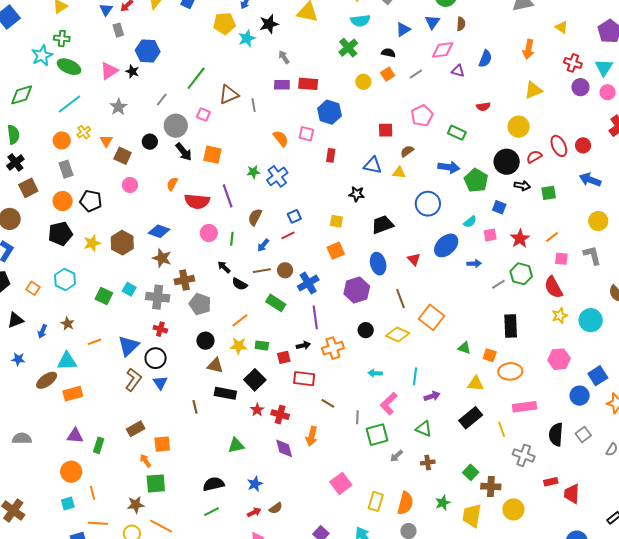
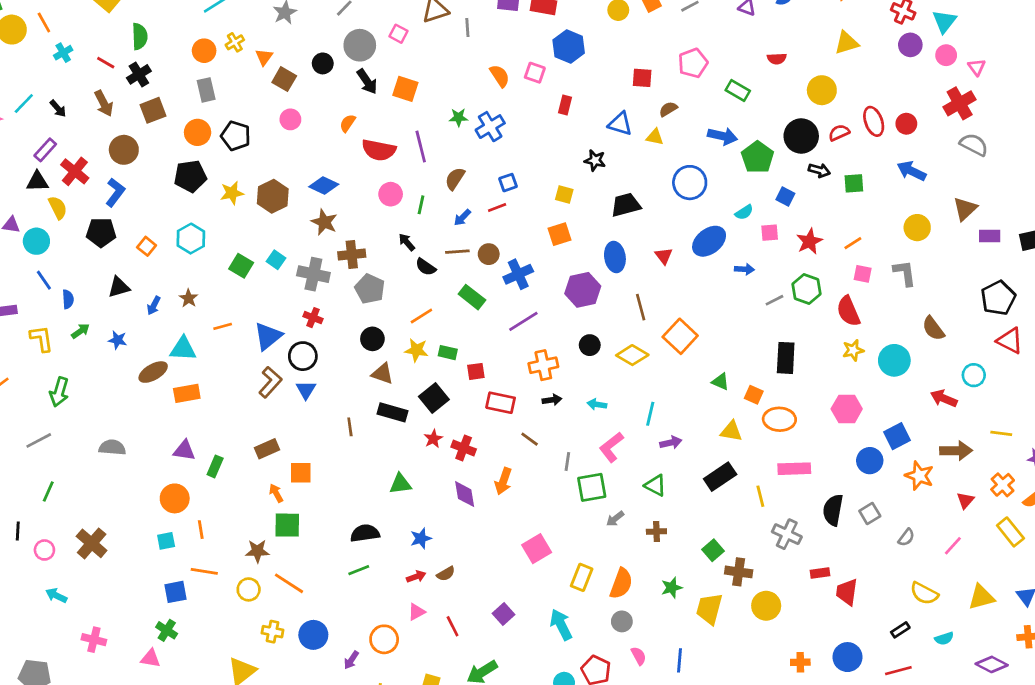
purple line: (315, 317) -> (523, 321), turned 60
black arrow: (303, 345) -> (552, 400), moved

